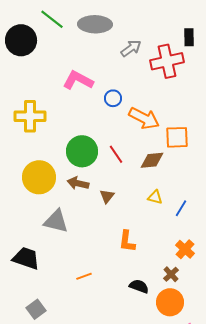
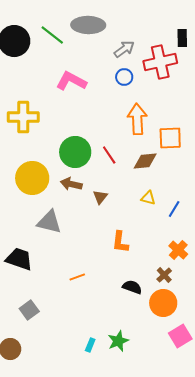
green line: (52, 19) -> (52, 35), moved
blue circle: (113, 98) -> (124, 77), moved
orange arrow: (144, 118) -> (137, 119), turned -120

